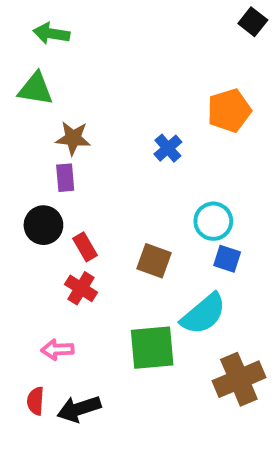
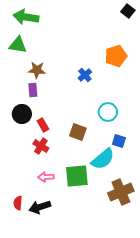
green arrow: (51, 34) -> (26, 17), size x1.4
blue square: (227, 259) -> (119, 141), moved
pink arrow: (57, 350) -> (46, 177), moved

